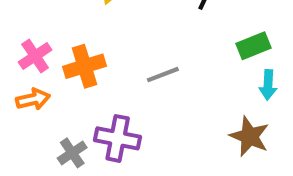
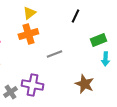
orange cross: (85, 66) -> (28, 34), moved
brown star: (249, 136) -> (84, 84), moved

